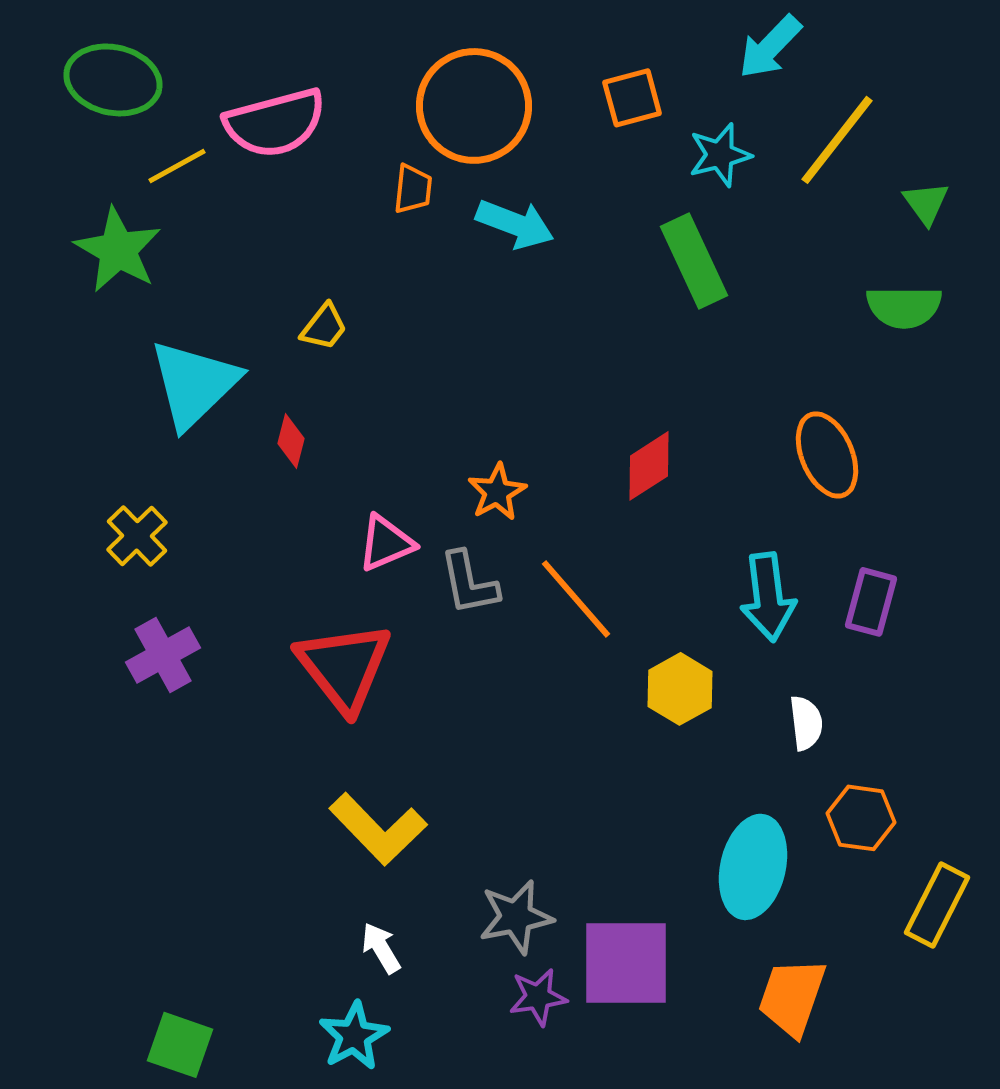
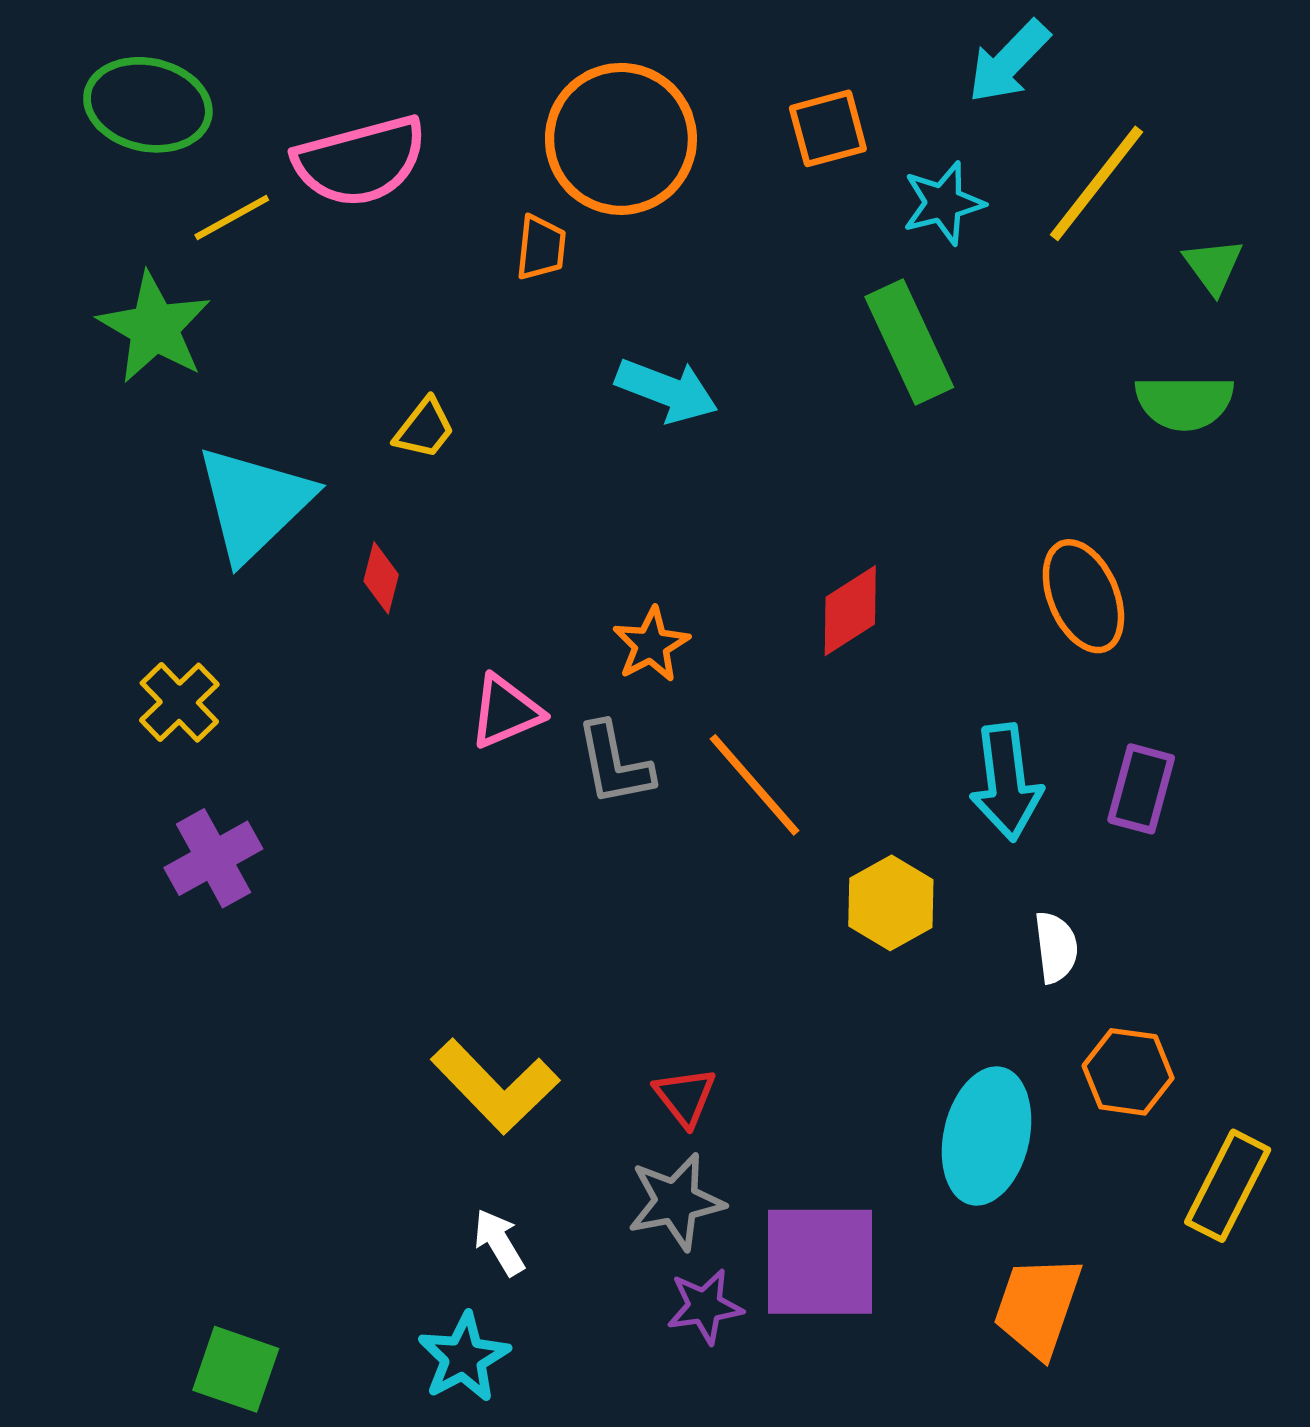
cyan arrow: (515, 224) -> (667, 390), moved
red triangle: (344, 667) -> (685, 1097), moved, size x0.5

